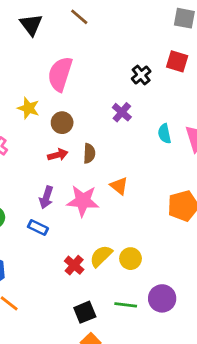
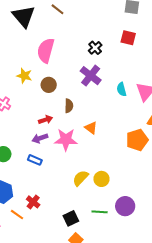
black triangle: (31, 25) -> (24, 16), size x1.4
black cross: (141, 75) -> (95, 48), moved
purple cross: (122, 112) -> (91, 76), size x1.5
red arrow: (58, 155) -> (46, 120), moved
purple arrow: (46, 197) -> (40, 138), turned 56
red cross: (74, 265) -> (33, 202), moved

